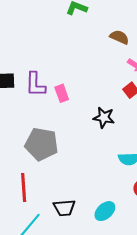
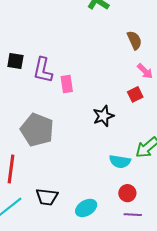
brown semicircle: (119, 37) -> (134, 40), turned 30
black star: (104, 118) -> (103, 116), turned 30

